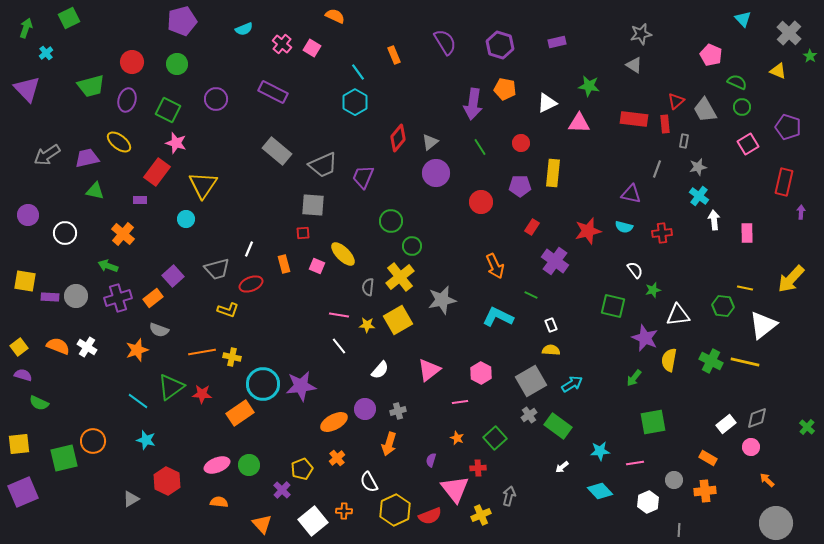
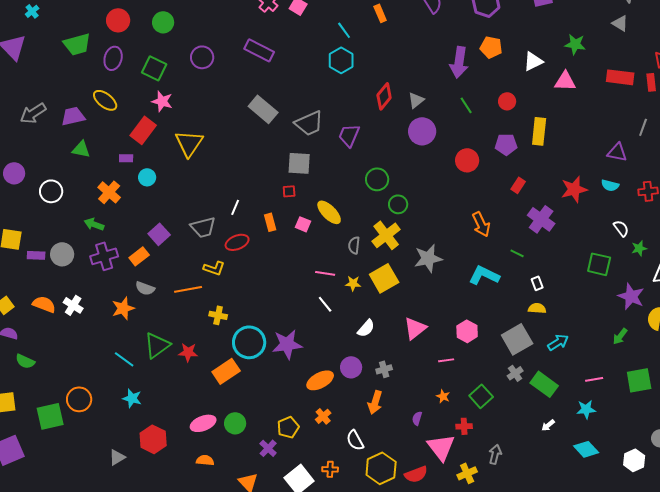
cyan circle: (186, 219) -> (147, 177), moved
orange line: (202, 352) -> (188, 289), moved
pink line: (635, 463) -> (594, 379), moved

